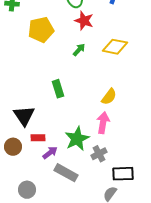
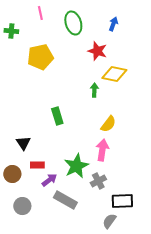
red star: (84, 21) -> (97, 51), moved
green arrow: (79, 50) -> (94, 90), moved, turned -40
black triangle: (24, 116) -> (23, 143), size x0.7
gray circle: (27, 190) -> (22, 206), moved

